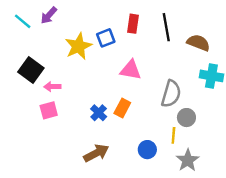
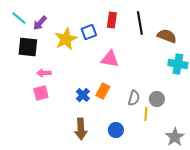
purple arrow: (49, 15) -> (40, 23), moved
black square: (31, 70) -> (28, 47), moved, turned -30
gray semicircle: (171, 94) -> (134, 98), moved, size x0.7
blue circle: (147, 150) -> (116, 130), moved
brown arrow: (96, 153) -> (81, 129), turned 115
gray star: (188, 160) -> (175, 137), moved

